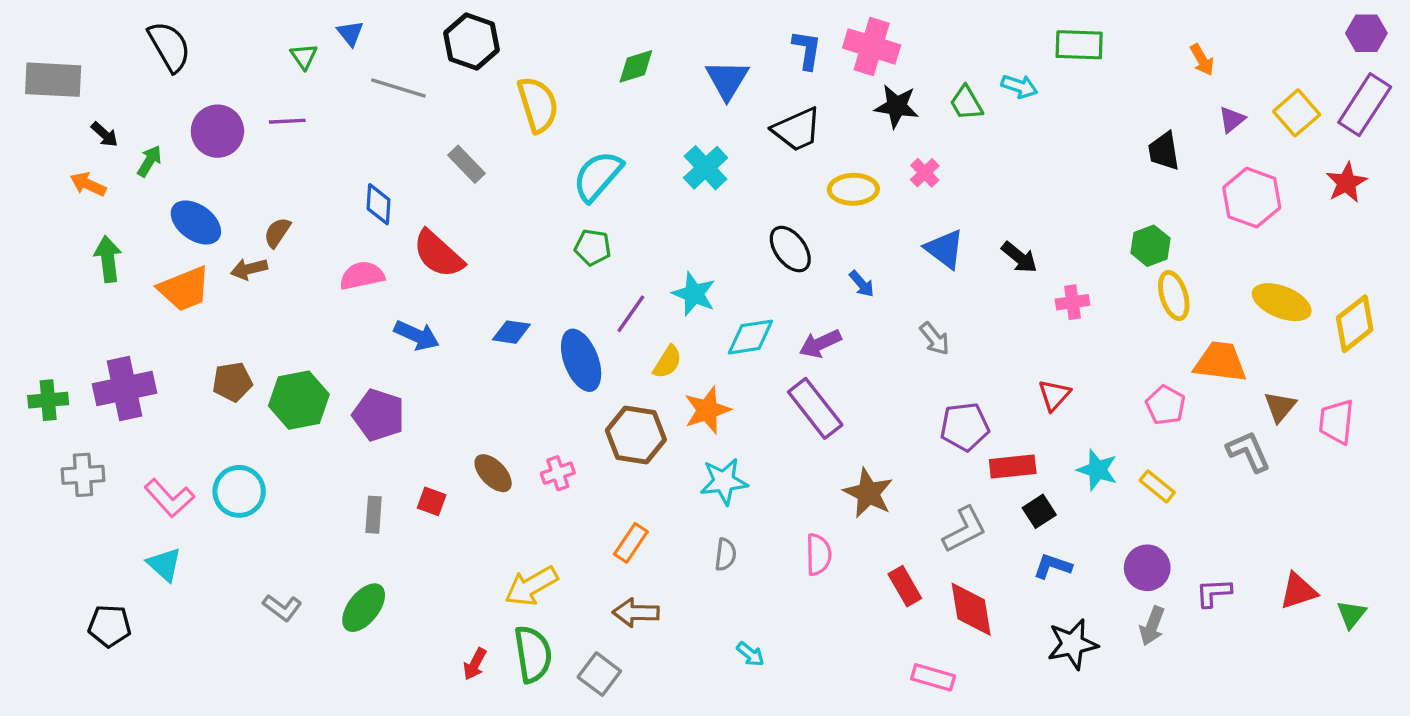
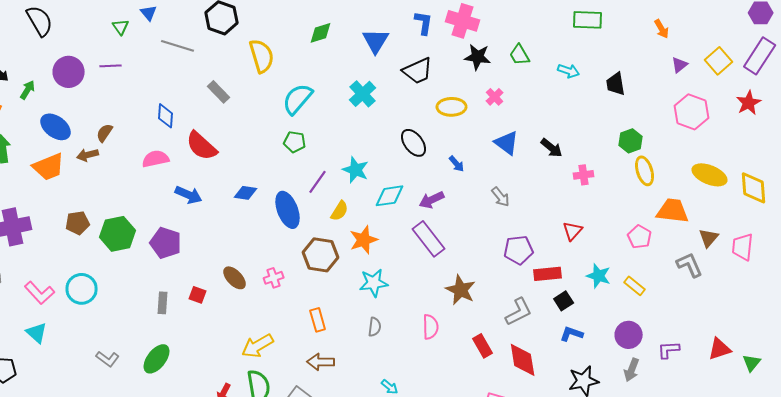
cyan arrow: (1019, 86) -> (569, 71), moved
black trapezoid: (1164, 151) -> (616, 84), moved
yellow diamond: (1355, 324) -> (754, 188), turned -56
orange rectangle: (631, 543) -> (318, 320), turned -50

